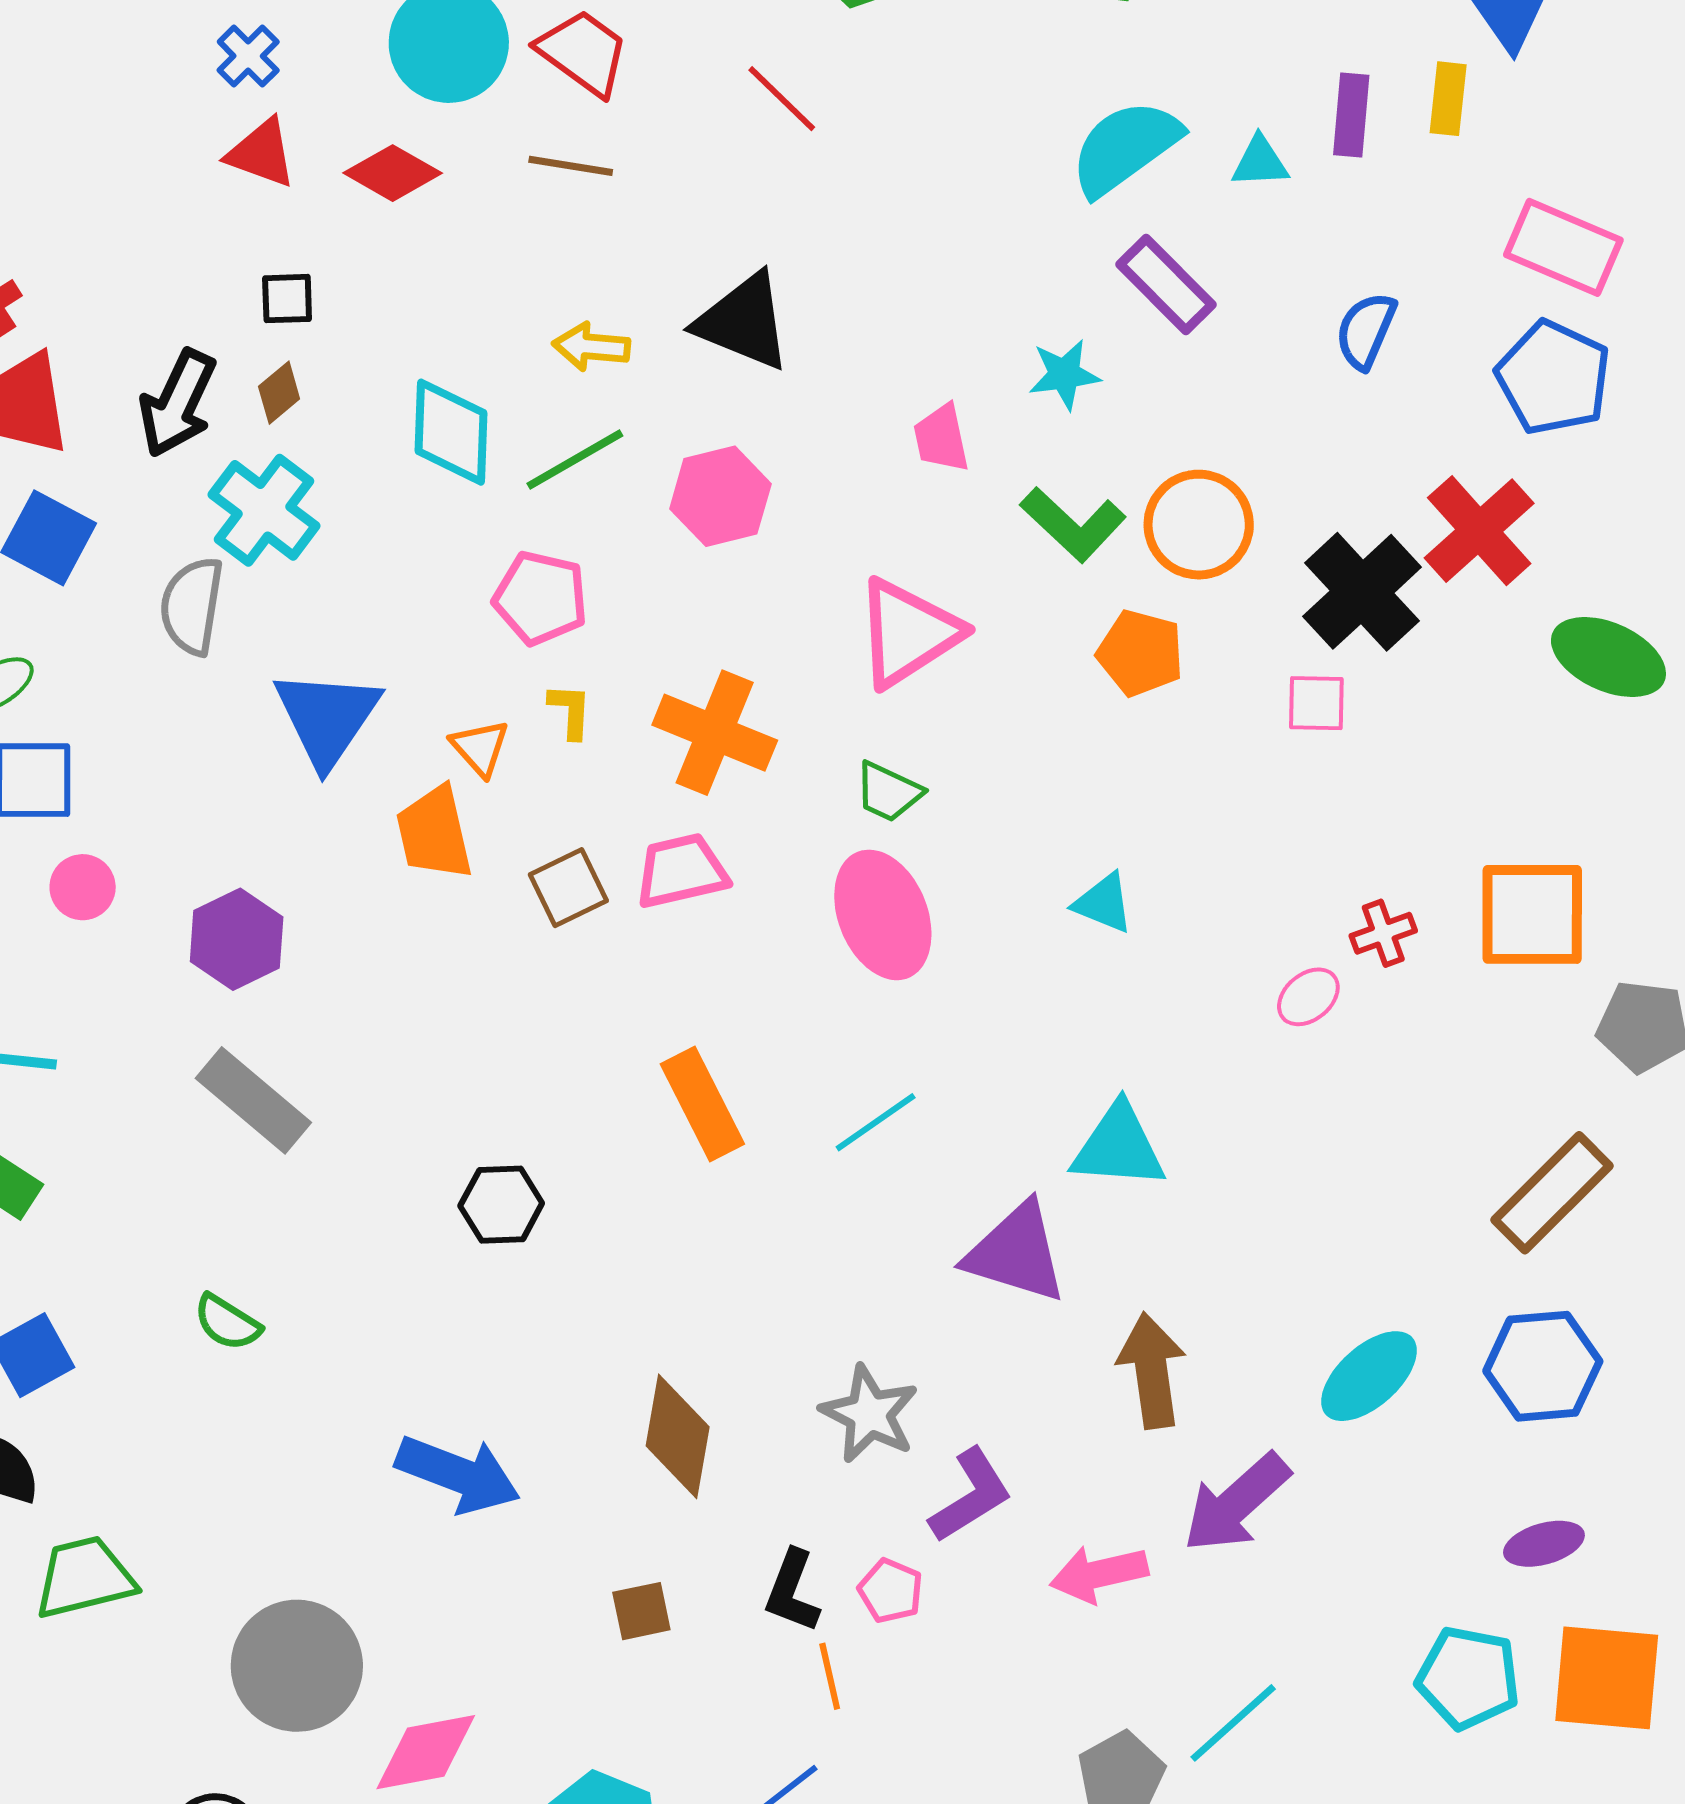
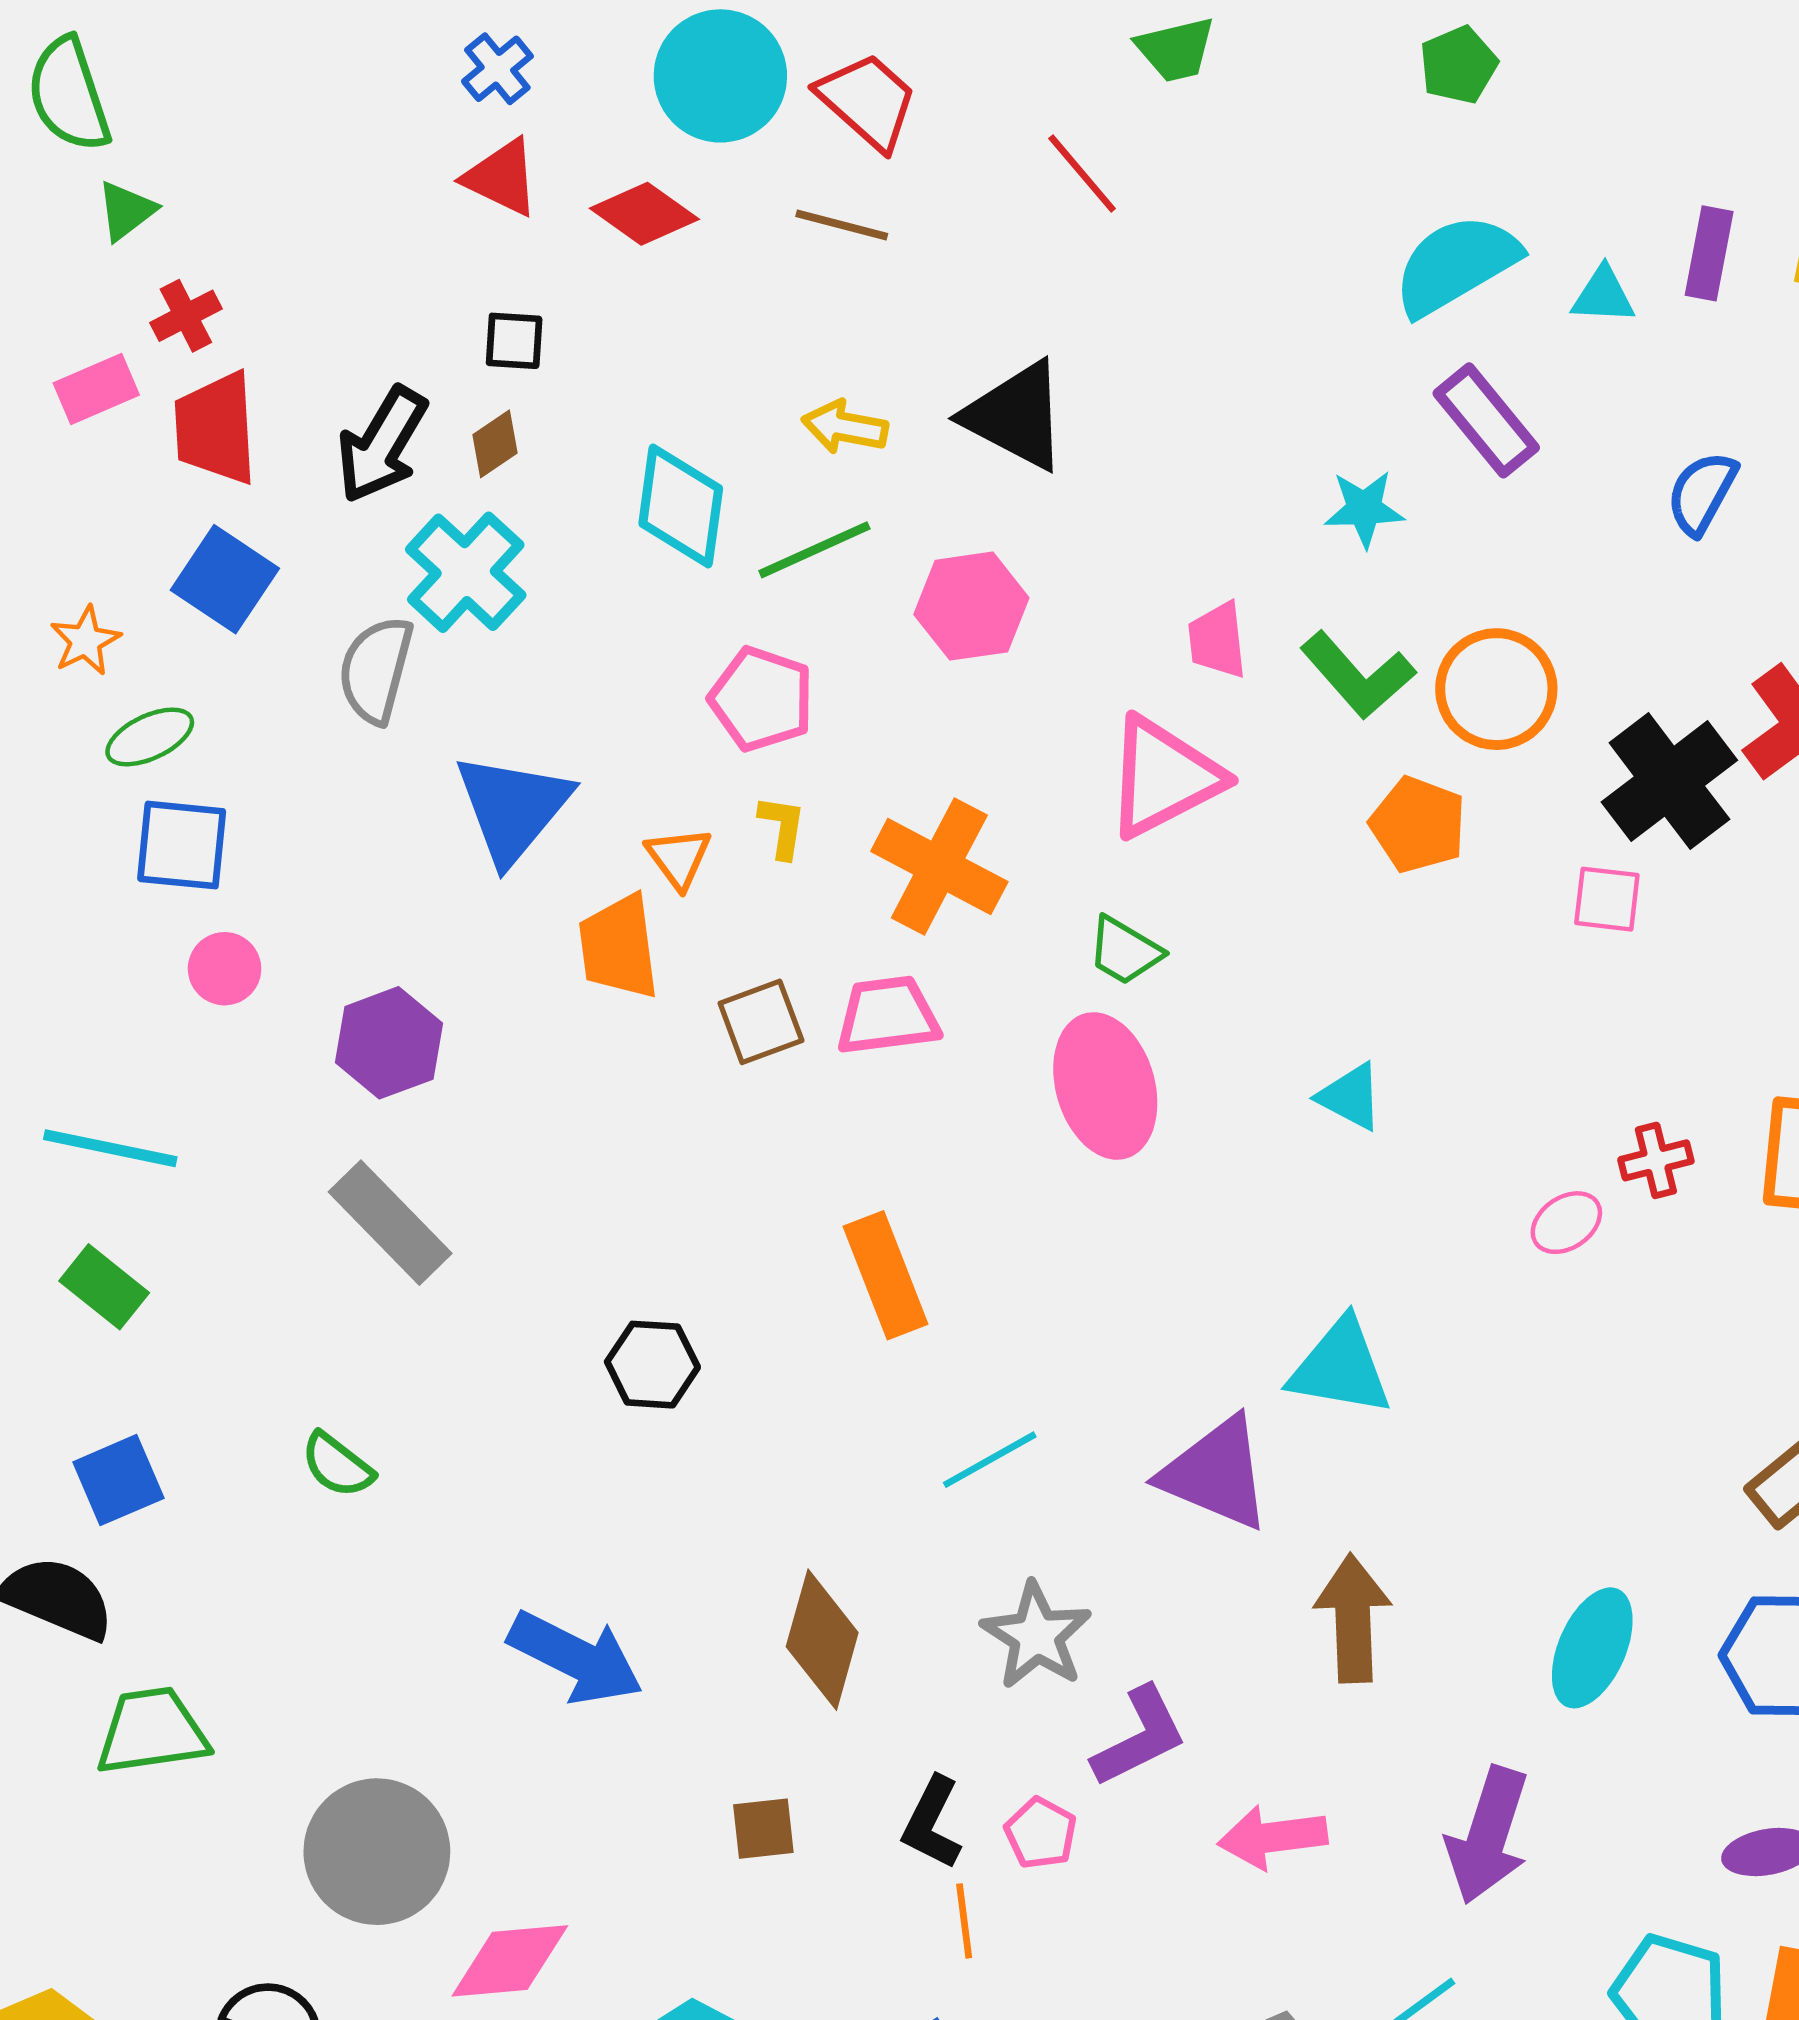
pink trapezoid: (941, 438) -> (1217, 640), moved
cyan line: (876, 1122) -> (990, 1460), moved
cyan ellipse: (1369, 1376) -> (1592, 1648), turned -30
purple arrow: (1236, 1503) -> (1488, 1835), moved, turned -36

